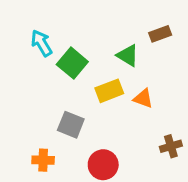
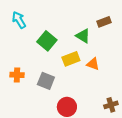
cyan arrow: (42, 43) -> (19, 20), moved
brown cross: (171, 146) -> (111, 105), moved
orange cross: (43, 160) -> (17, 75), moved

